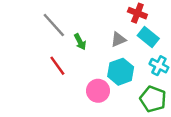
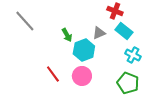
gray line: (54, 25) -> (25, 21), moved
red line: (57, 66) -> (53, 74), moved
cyan hexagon: (121, 72) -> (84, 50), moved

